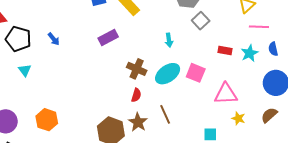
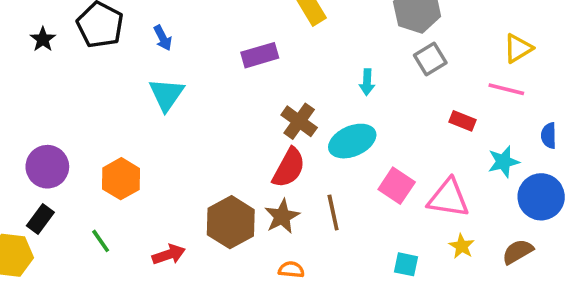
pink line: (259, 27) -> (506, 89), moved
cyan star: (250, 53) -> (503, 162), moved
cyan triangle: (25, 70) -> (166, 95), moved, size x1.5
pink square: (196, 73) -> (397, 186), moved
red semicircle: (136, 95) -> (289, 168), size x1.6

